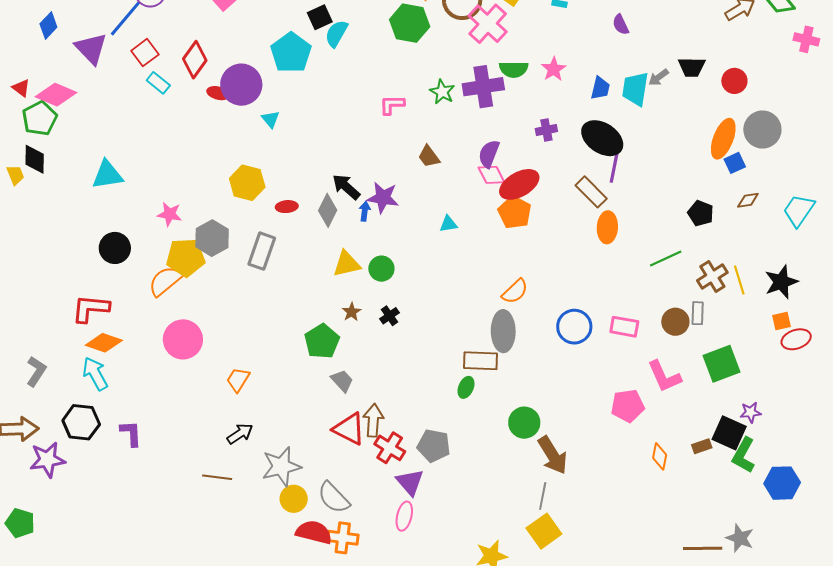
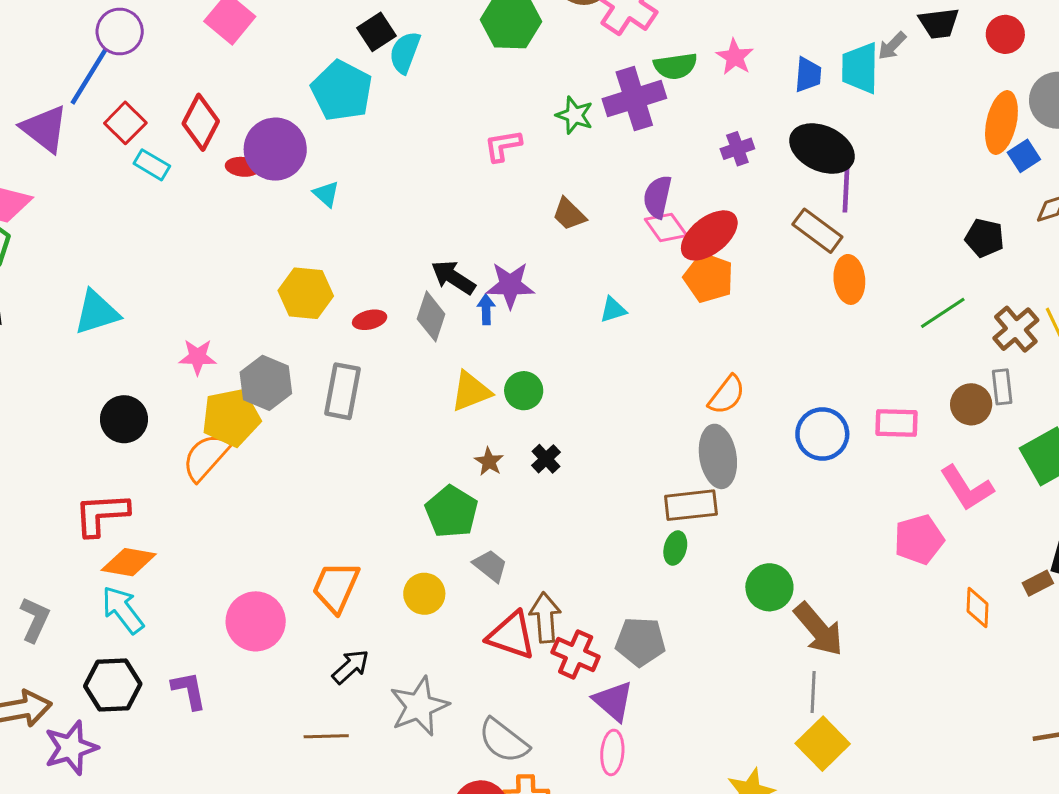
pink circle: (183, 339) -> (256, 621), moved
orange trapezoid: (238, 380) -> (336, 587), size x1.4
yellow circle: (294, 499) -> (424, 594), moved

